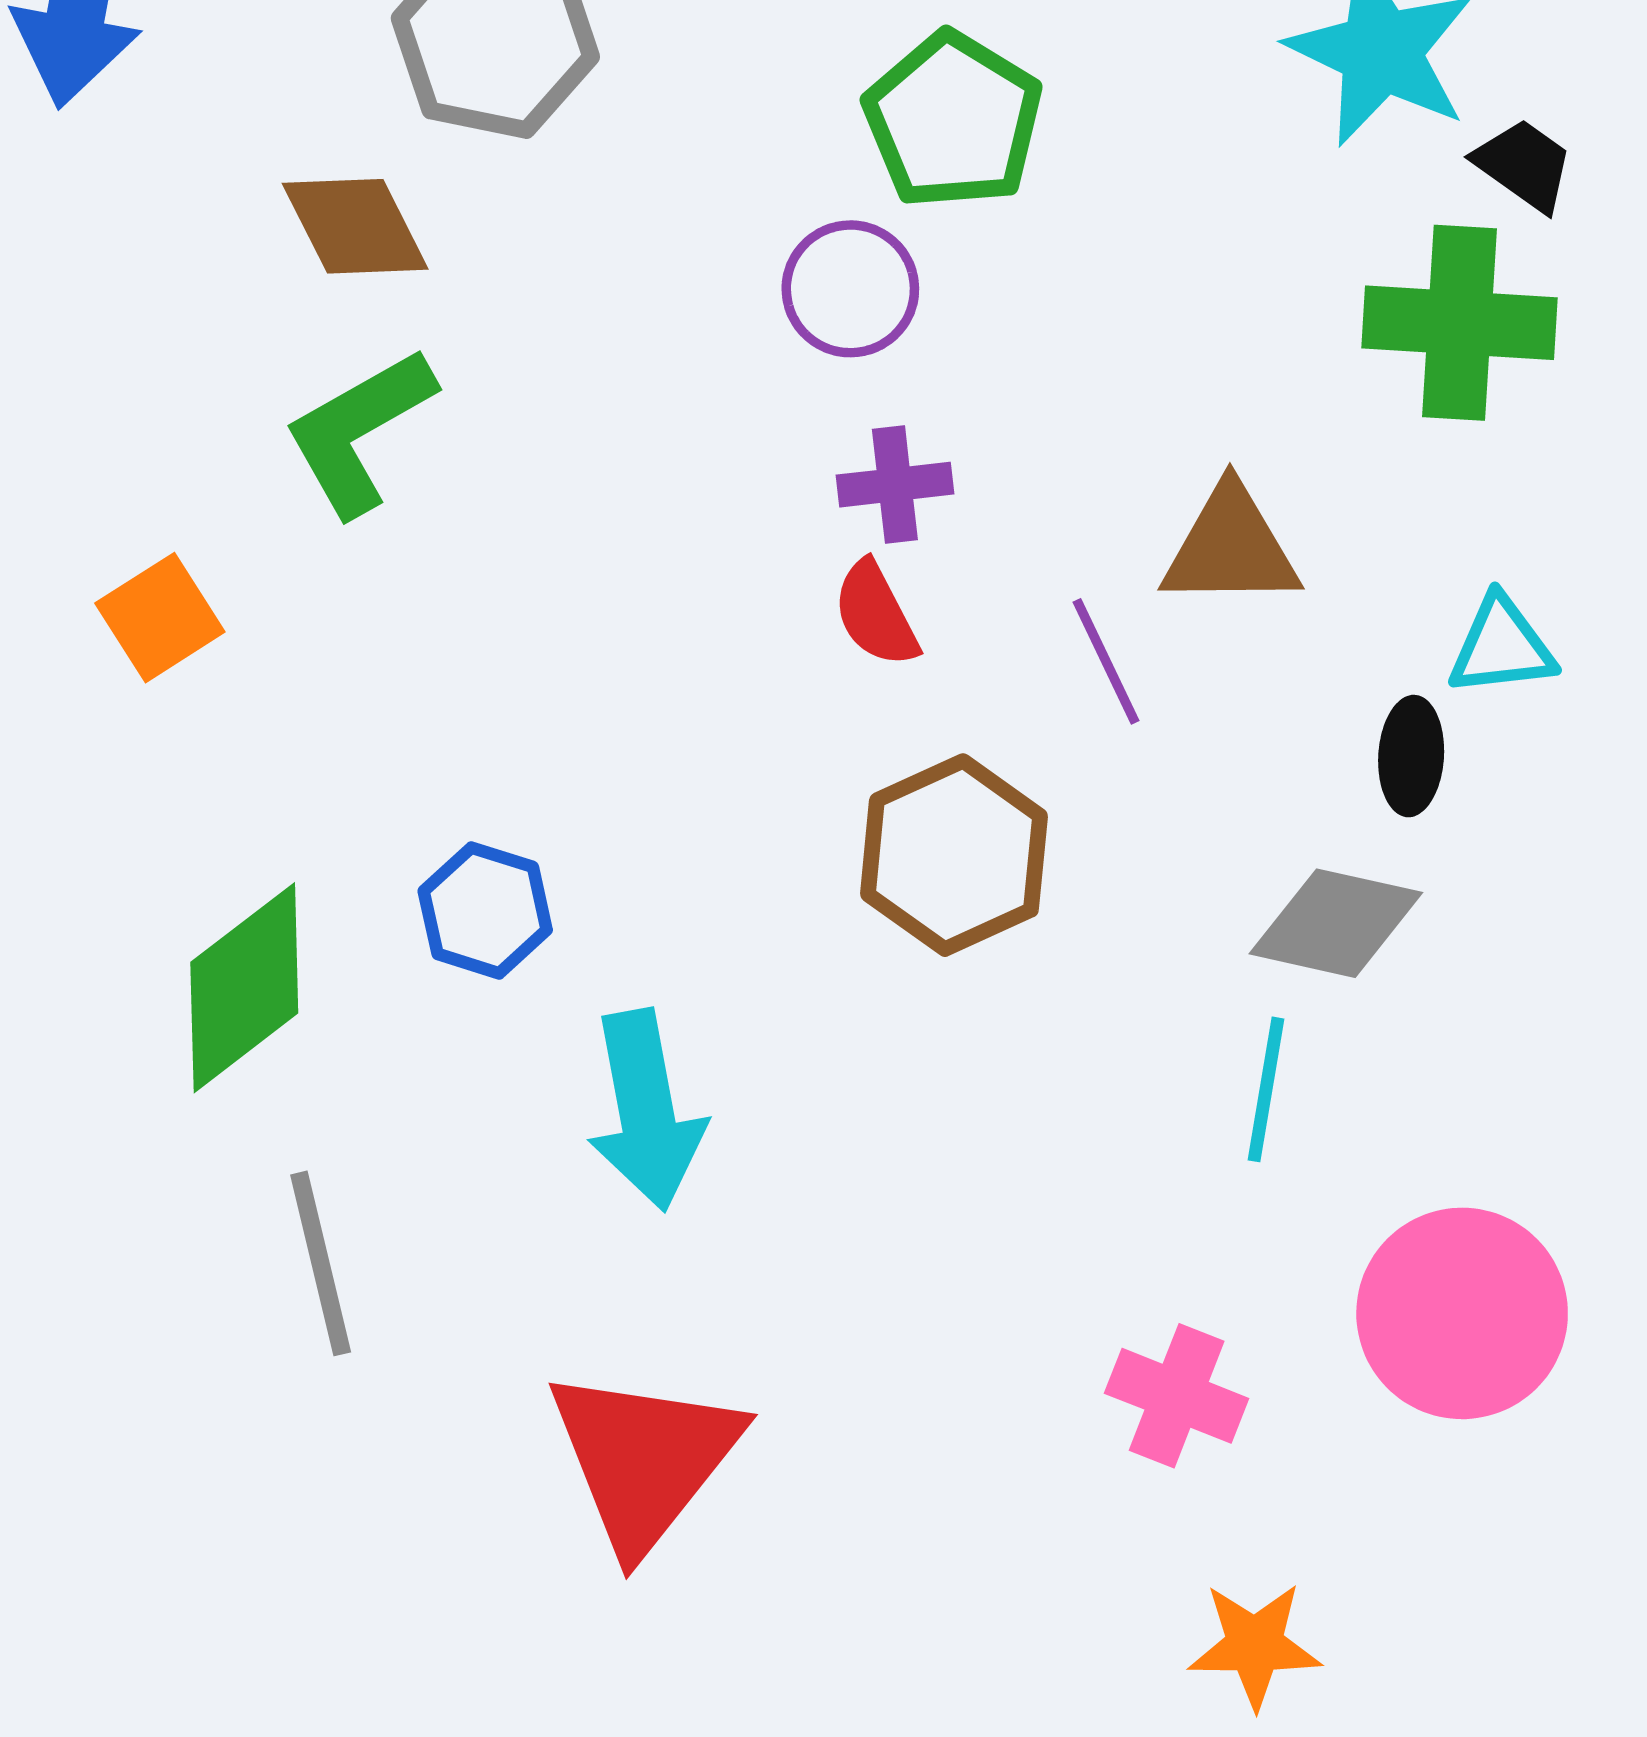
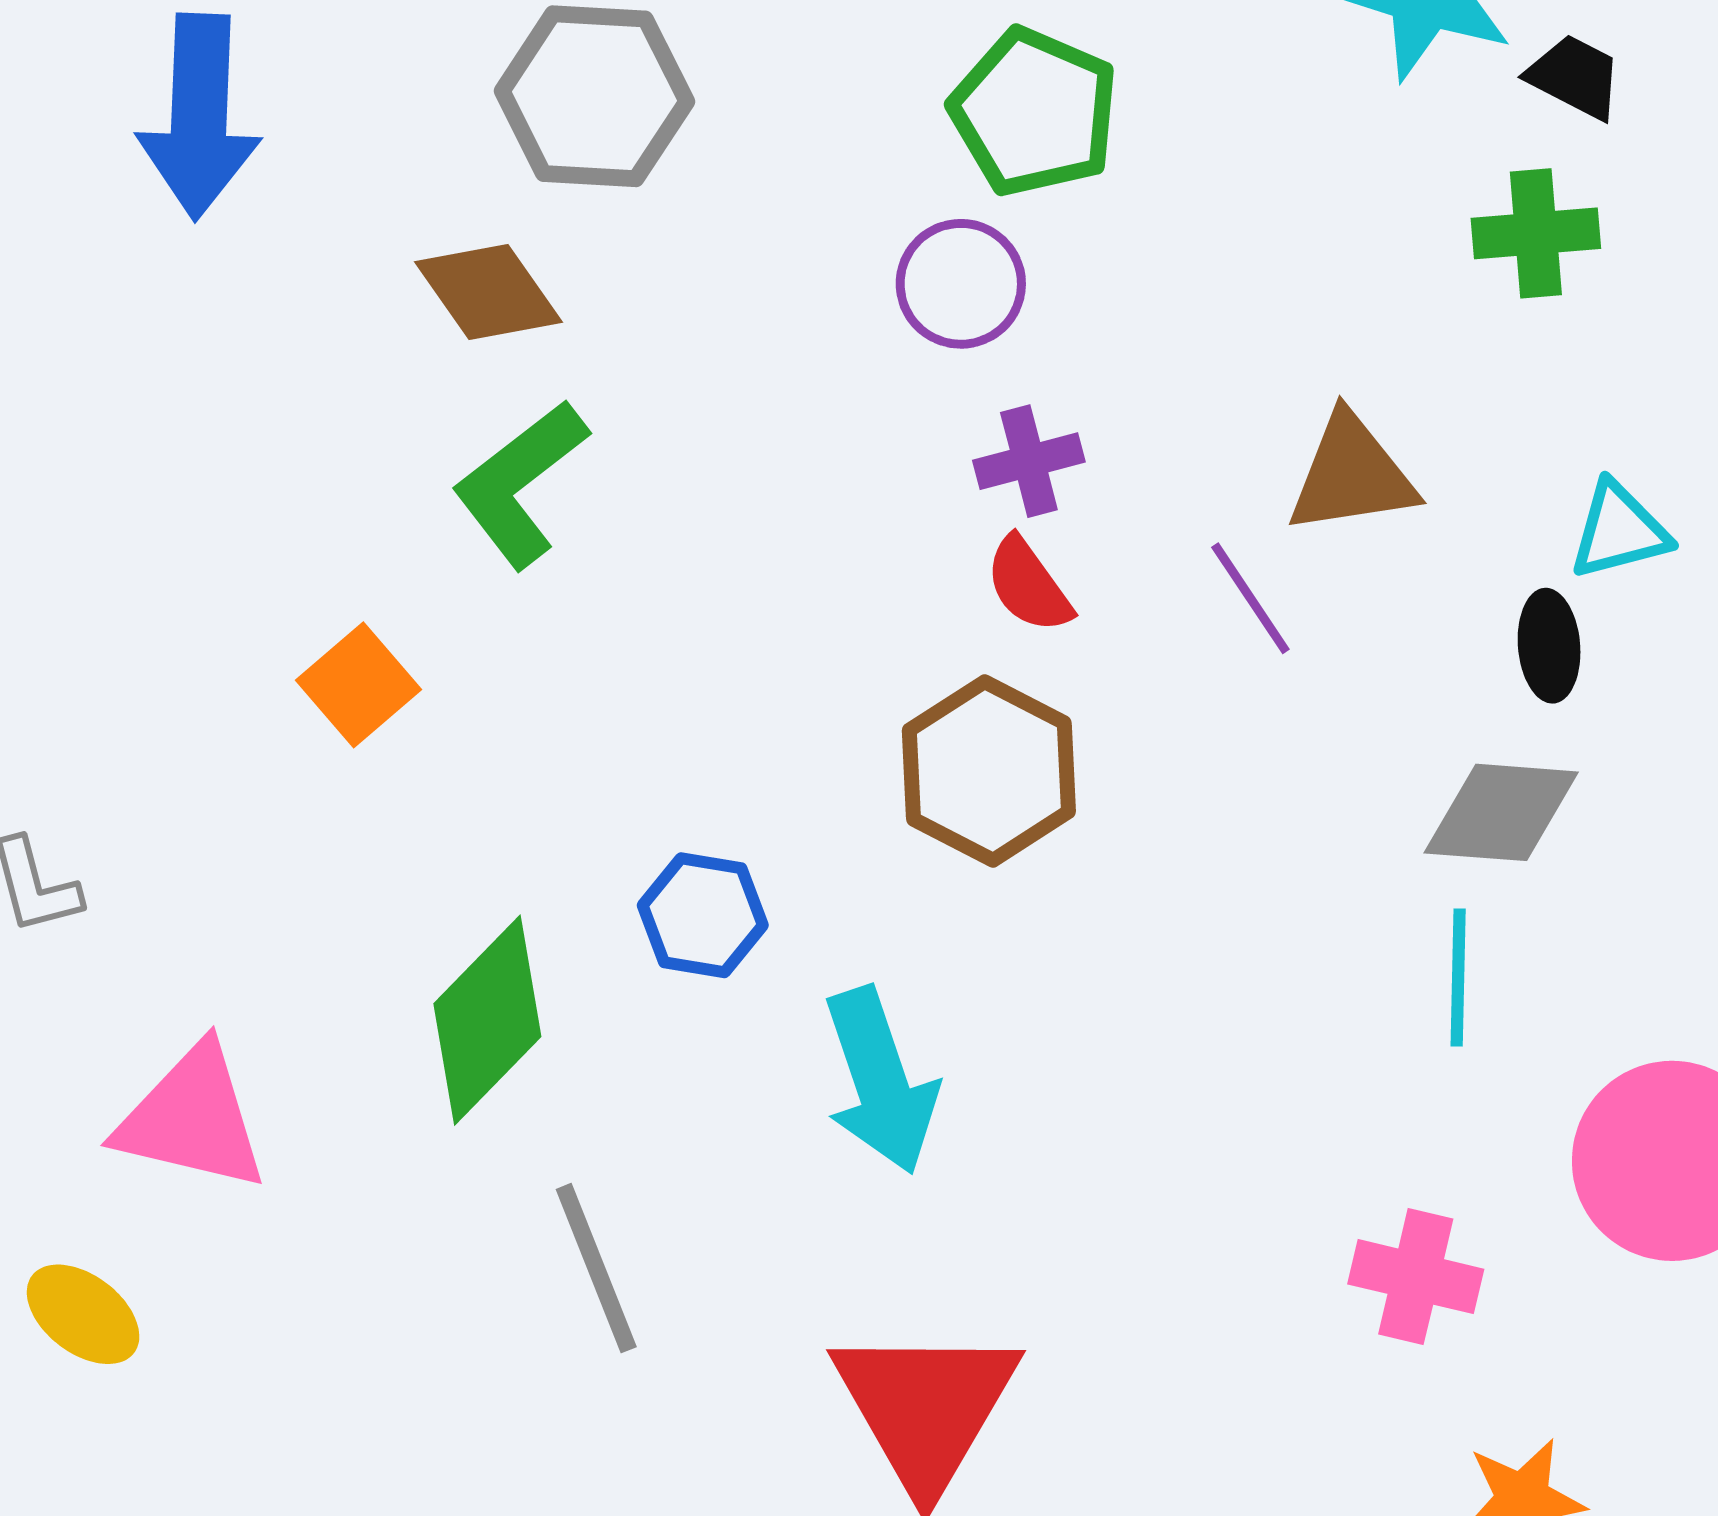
green cross: (1459, 323) -> (1536, 233), size x0.7
brown hexagon: (954, 855) -> (989, 771), moved

